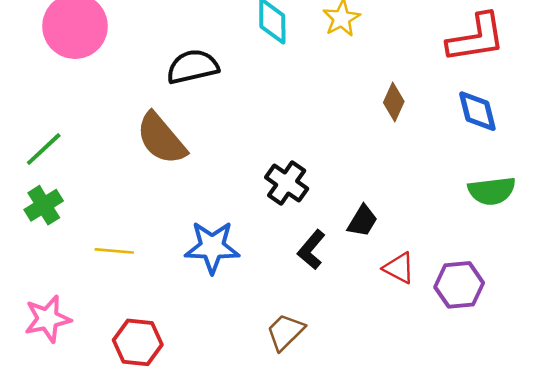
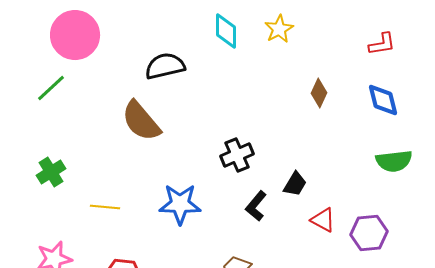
red L-shape: (476, 38) -> (382, 44), size x0.6
green line: (44, 149) -> (51, 88), moved
black cross: (287, 183) -> (237, 155), turned 32

